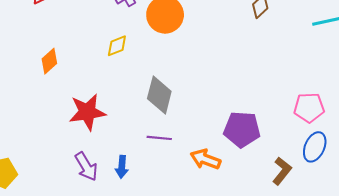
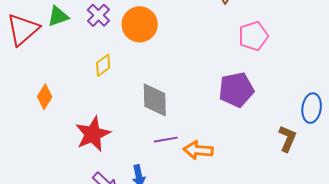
pink pentagon: (309, 108) -> (253, 36), moved
purple pentagon: (242, 129) -> (236, 90), moved
orange arrow: (205, 159) -> (198, 150), moved

